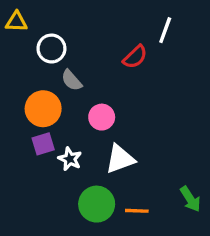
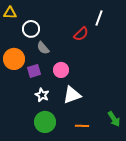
orange circle: (43, 109) -> (14, 59), moved
purple square: (43, 144) -> (34, 71), moved
green circle: (97, 204) -> (45, 122), moved

